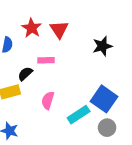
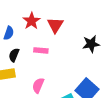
black semicircle: (25, 74) -> (14, 55), moved, turned -32

